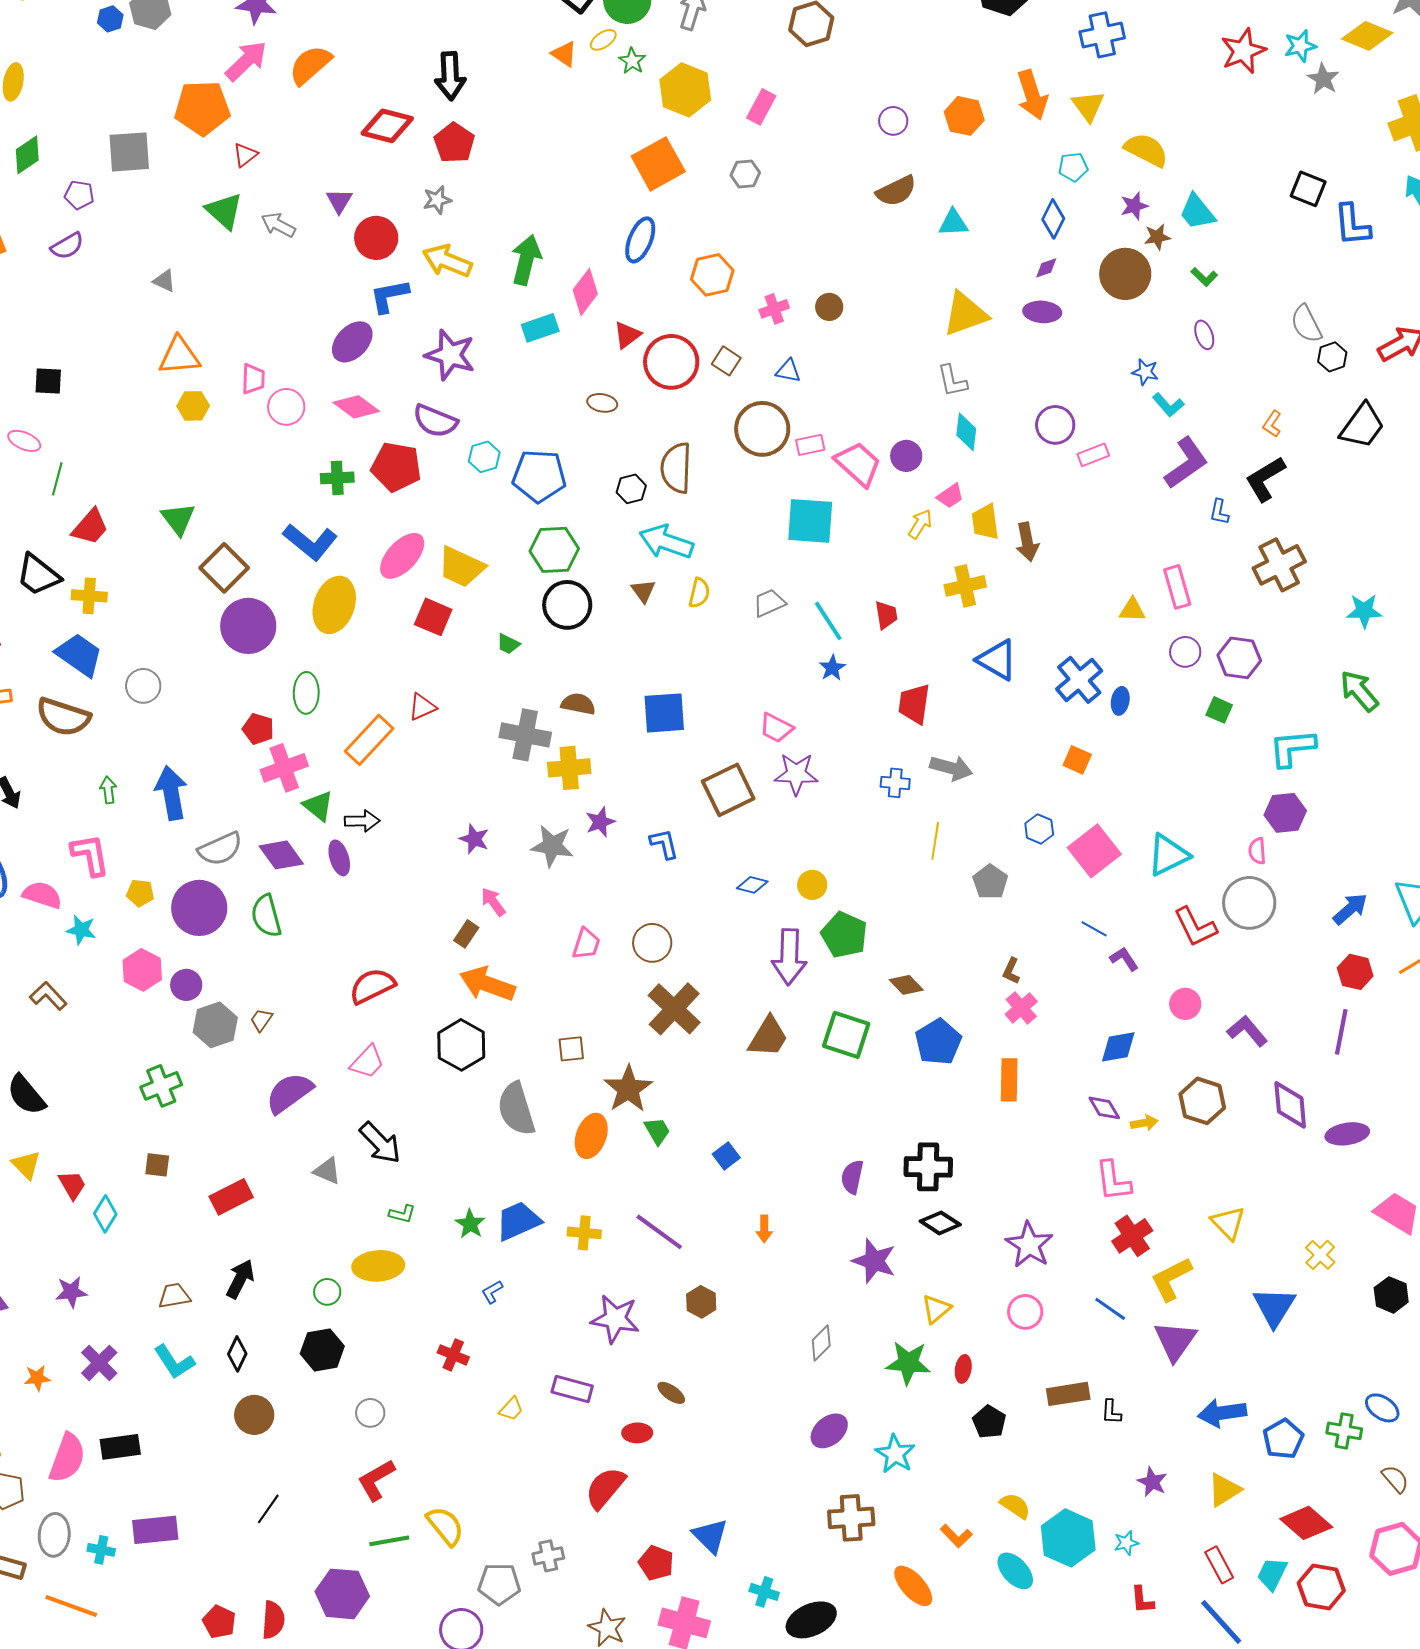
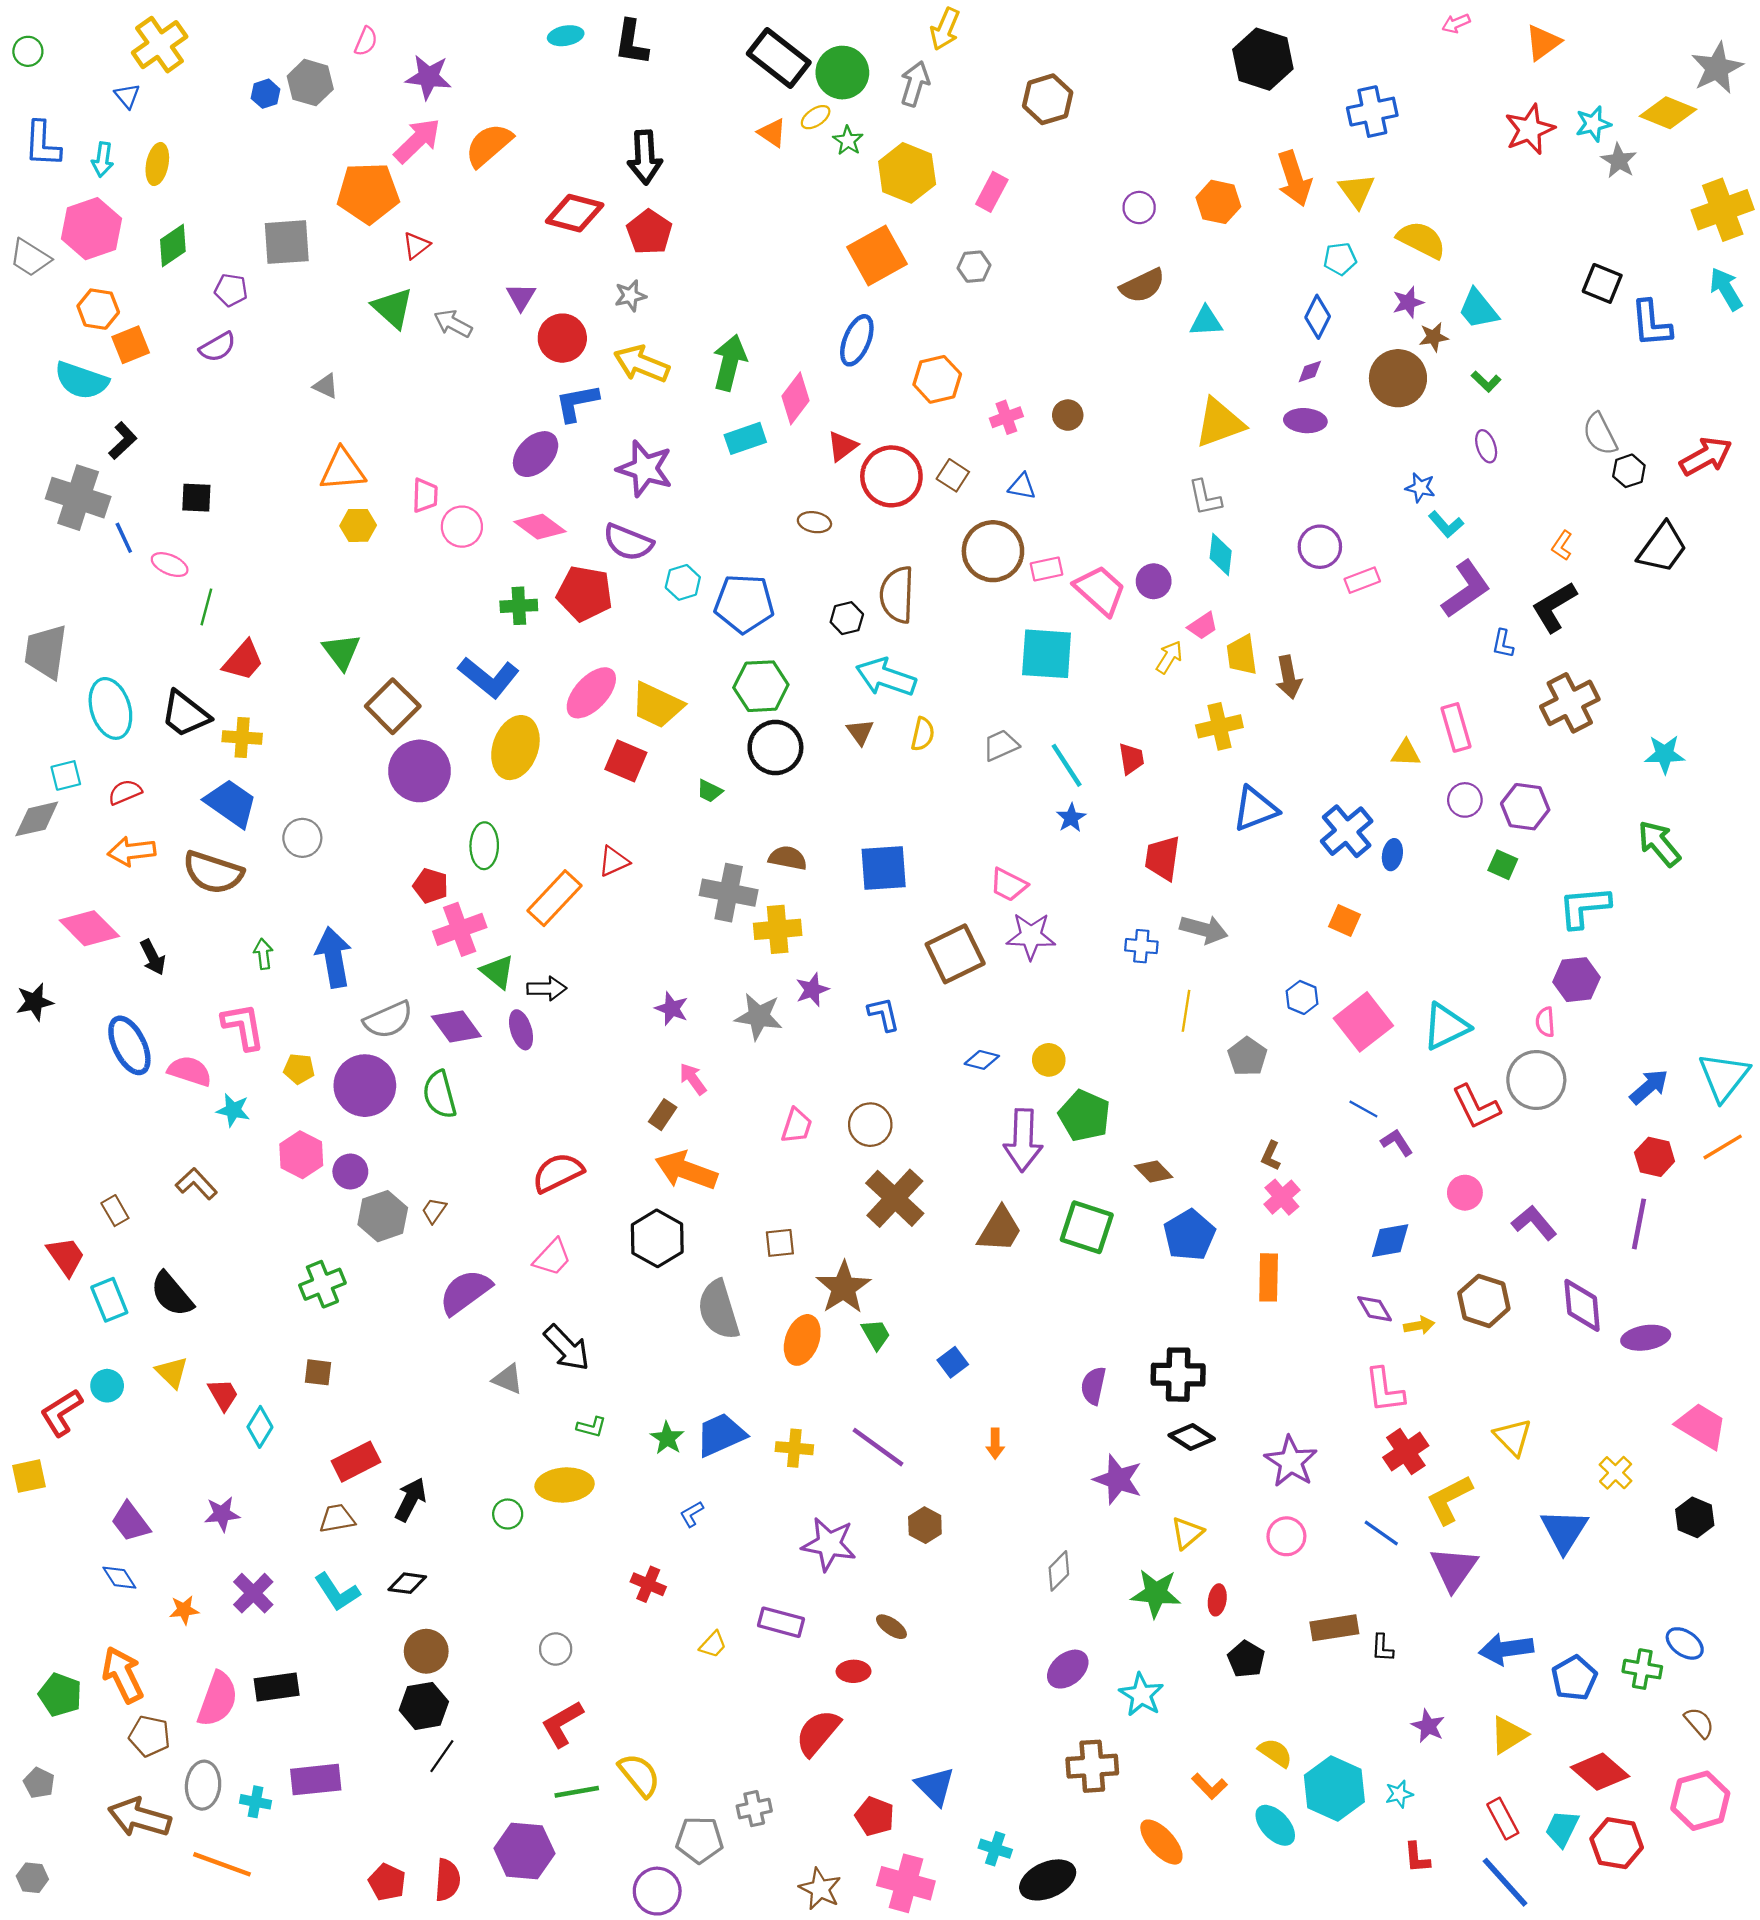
blue triangle: (997, 660) -> (1255, 809), turned -51
red rectangle: (231, 1197) -> (356, 1462), moved
black hexagon: (322, 1350) -> (424, 1706), moved
black diamond: (237, 1354) -> (407, 1583), turned 72

